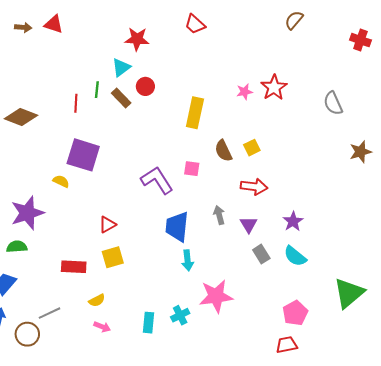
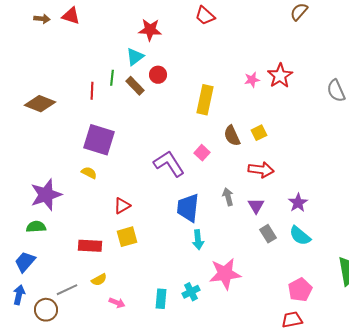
pink square: (192, 169) -> (202, 153), turned 35
yellow semicircle: (61, 181) -> (89, 173), moved
yellow semicircle: (97, 300) -> (99, 280), moved

